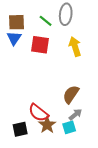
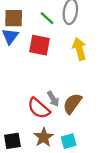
red semicircle: (38, 113) -> (39, 108), moved
gray arrow: (75, 115) -> (53, 99), moved, turned 96

